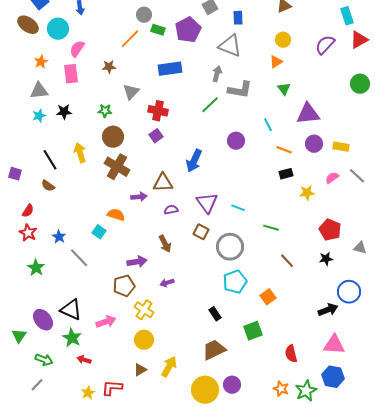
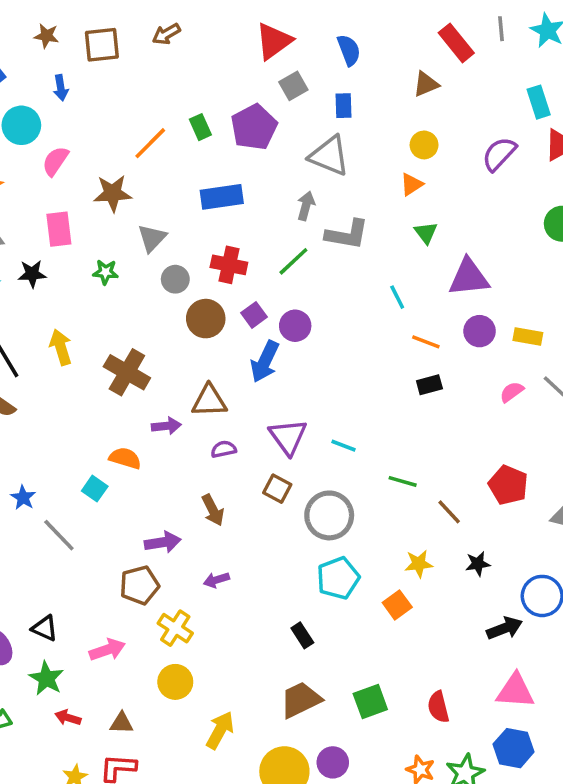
gray circle: (144, 15) -> (175, 279), moved
green rectangle: (158, 30) -> (200, 127), turned 48
brown star: (109, 67) -> (113, 193), size x1.5
pink rectangle: (71, 74) -> (59, 229), moved
red cross: (158, 111) -> (229, 265), moved
purple square: (156, 136) -> (254, 315), moved
brown circle: (113, 137) -> (206, 319), moved
purple circle: (236, 141) -> (295, 326), moved
yellow star: (307, 193) -> (419, 564), moved
black star: (326, 259) -> (478, 564), moved
brown line: (287, 261) -> (449, 512), moved
black triangle: (71, 310) -> (45, 628), size x0.7
green square: (253, 331) -> (370, 702), moved
brown triangle: (140, 370) -> (122, 723), moved, turned 32

